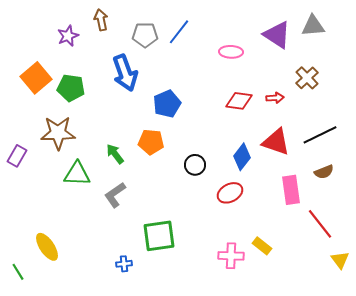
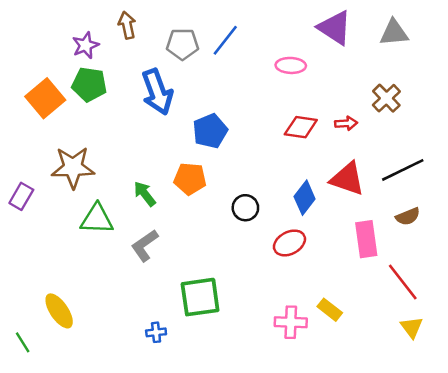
purple triangle: (277, 35) -> (335, 28), moved
green pentagon: (71, 88) -> (89, 84), moved
yellow triangle: (340, 260) -> (412, 327), moved

